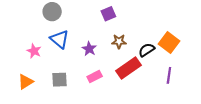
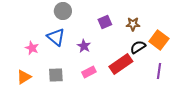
gray circle: (52, 12) -> (63, 11), moved
purple square: (108, 14) -> (105, 22), moved
brown star: (119, 41) -> (133, 24), moved

